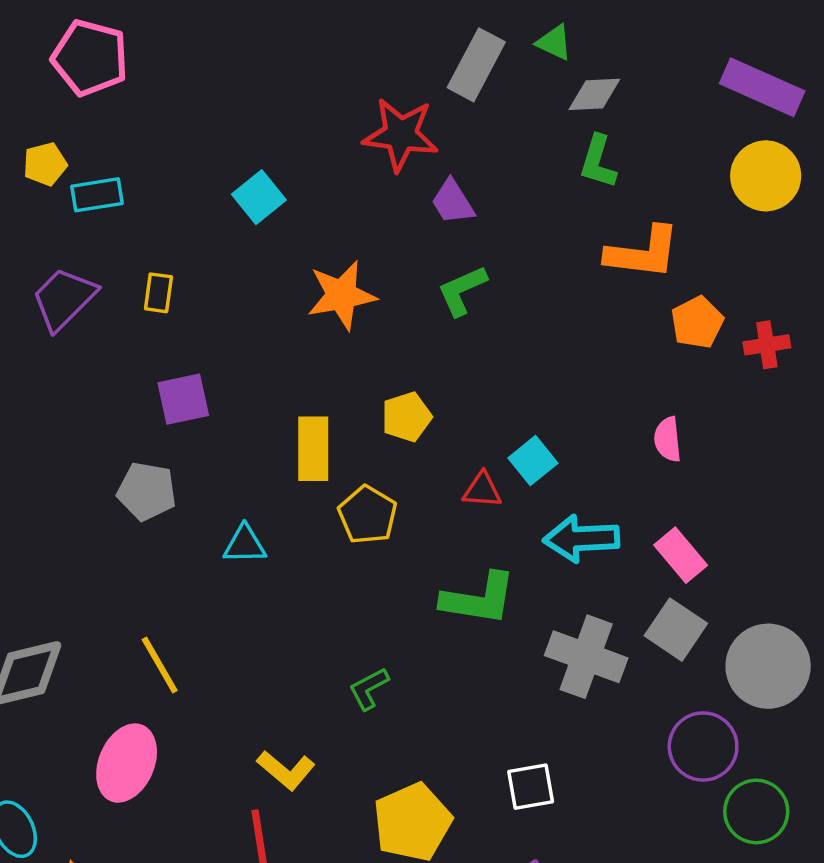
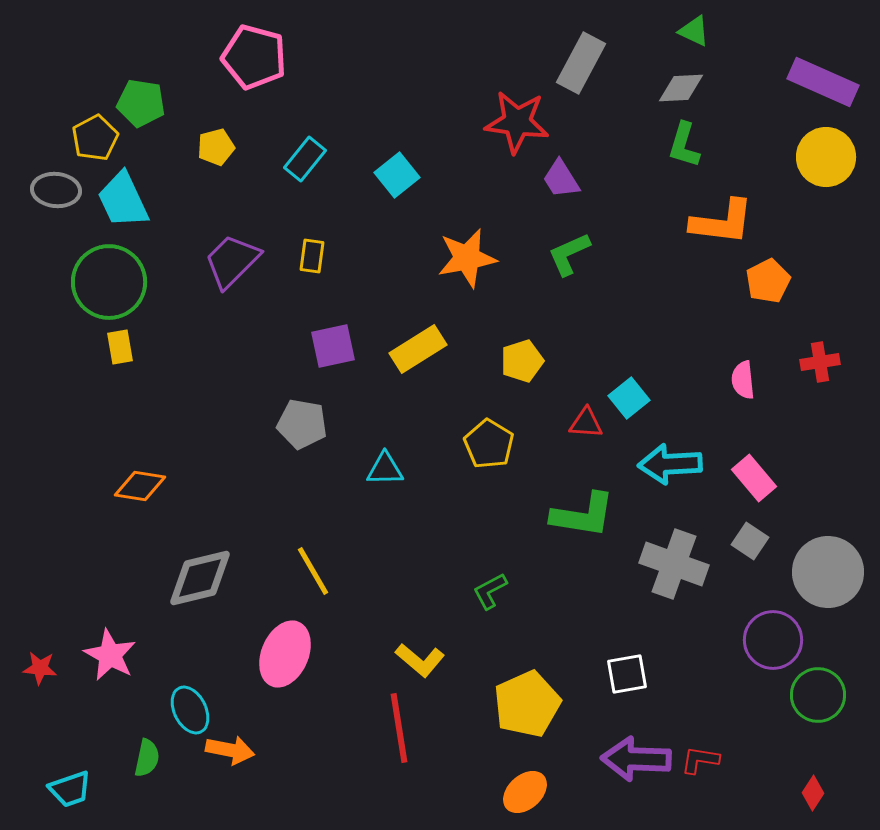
green triangle: (554, 42) -> (694, 31), moved
cyan rectangle: (97, 195) -> (305, 159), moved, turned -42
red cross: (767, 345) -> (820, 362), moved
yellow rectangle: (313, 449) -> (418, 349), moved, turned 58
gray square: (676, 630) -> (750, 541), size x0.7

